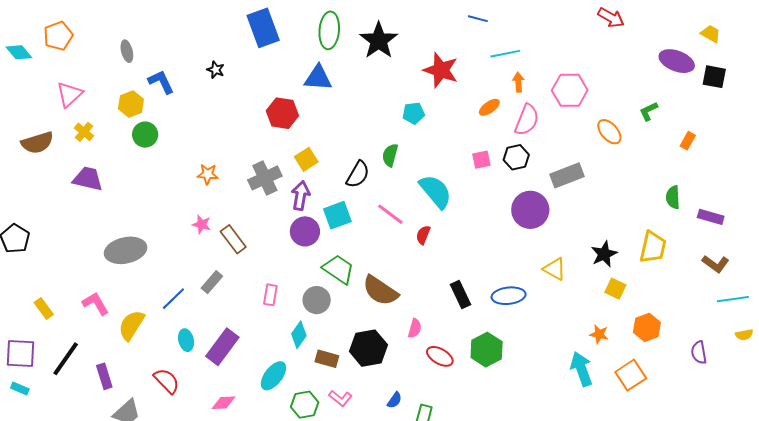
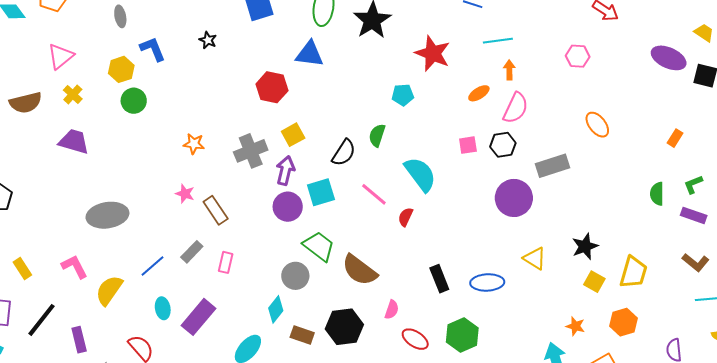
pink hexagon: (570, 90) -> (578, 56), moved, size x0.7
green L-shape: (649, 111) -> (693, 184), moved
yellow trapezoid: (653, 247) -> (633, 272), moved
pink rectangle: (270, 295) -> (226, 262), moved

